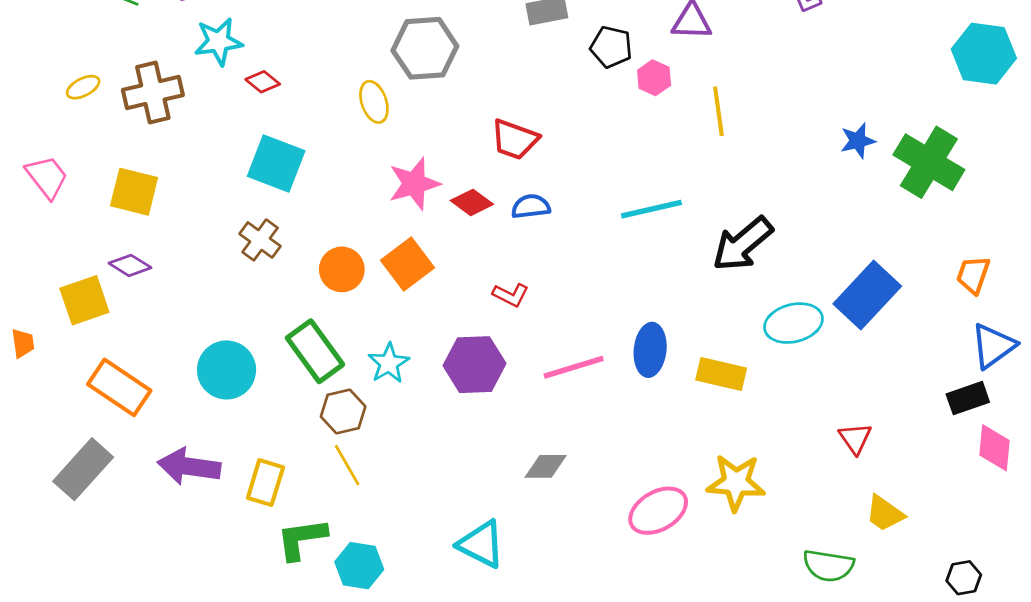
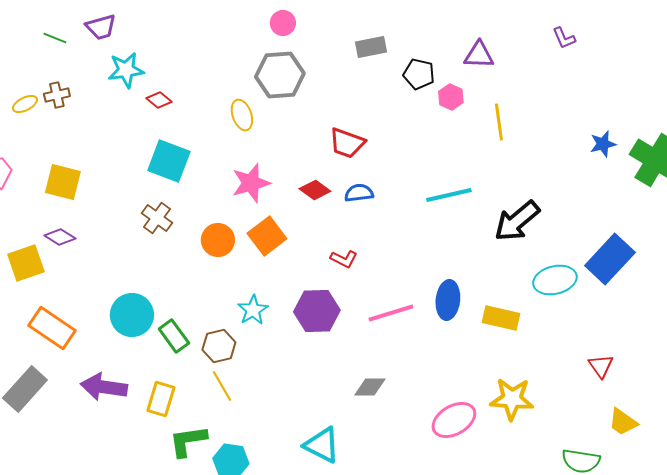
brown cross: (153, 93) -> (57, 95), moved, size x0.6
pink star: (414, 184) -> (251, 183), moved
green rectangle: (315, 351) -> (174, 336), moved, size x0.7

